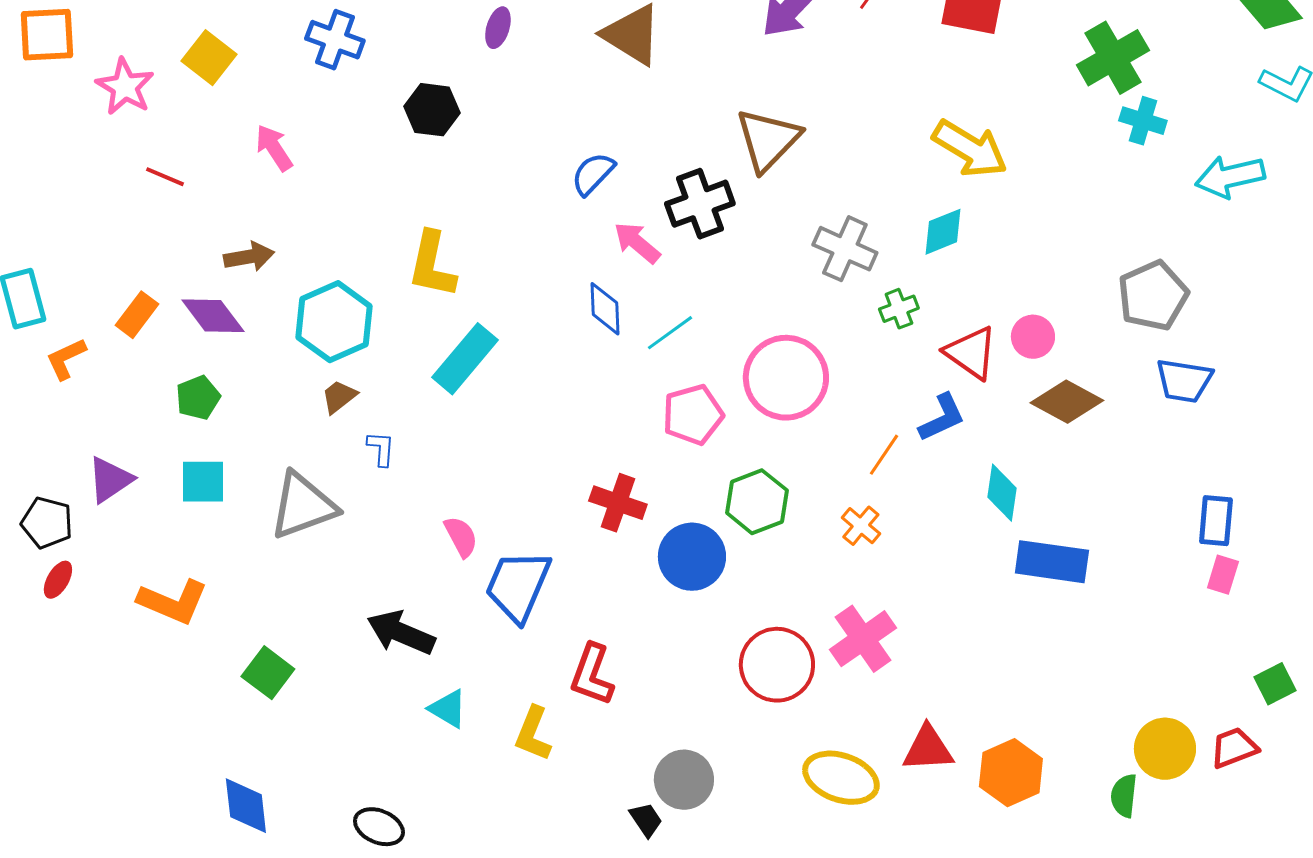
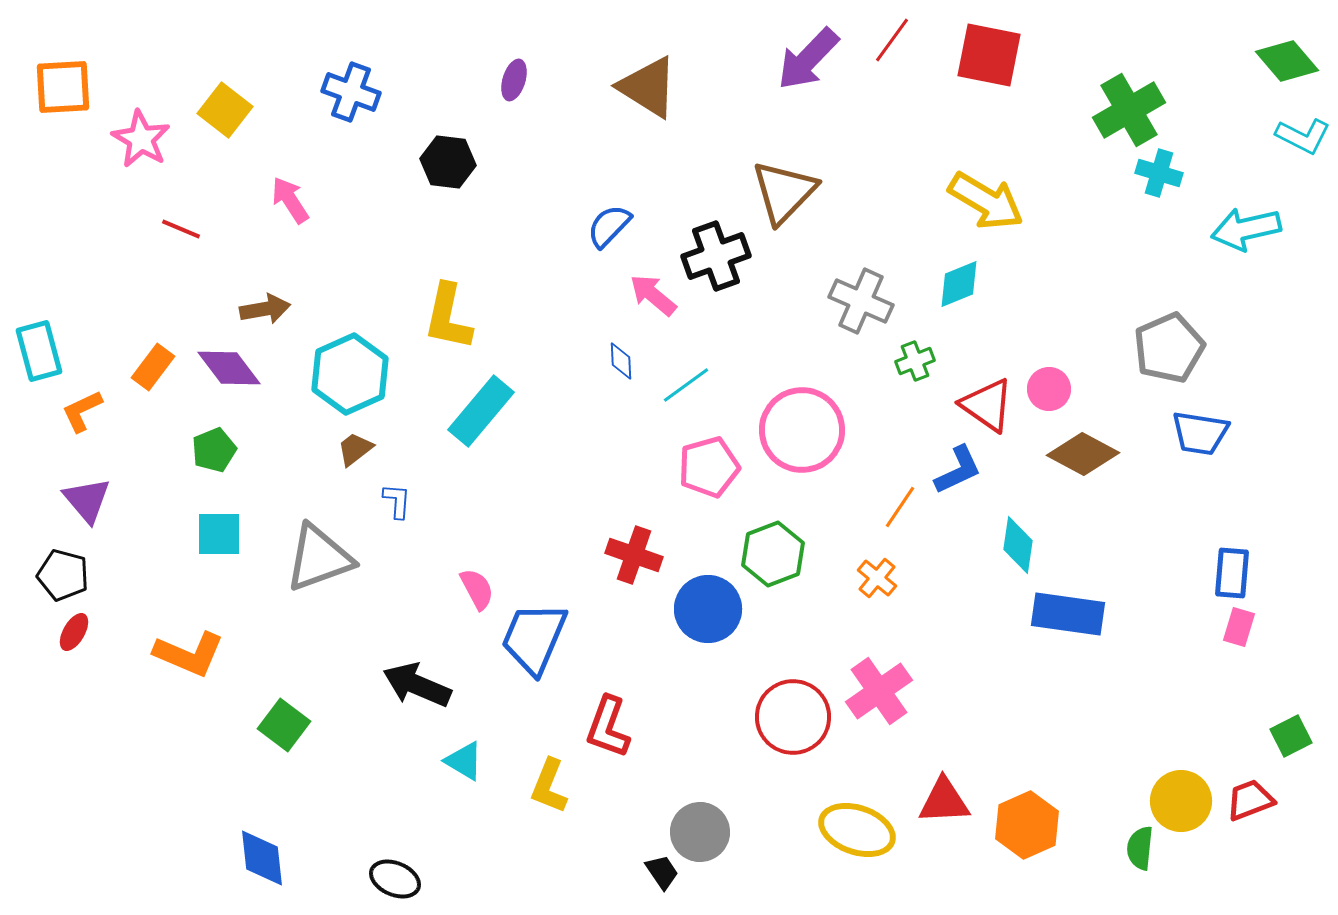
blue diamond: (605, 309) -> (621, 361), size x0.7
purple triangle: (110, 480) -> (87, 500), moved, turned -36

